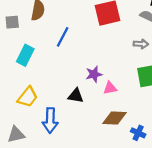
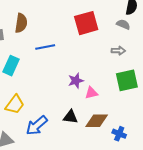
blue line: (63, 37) -> (45, 47), turned 54
black triangle: (76, 96) -> (70, 117), moved
blue arrow: (50, 120) -> (37, 125), turned 50

